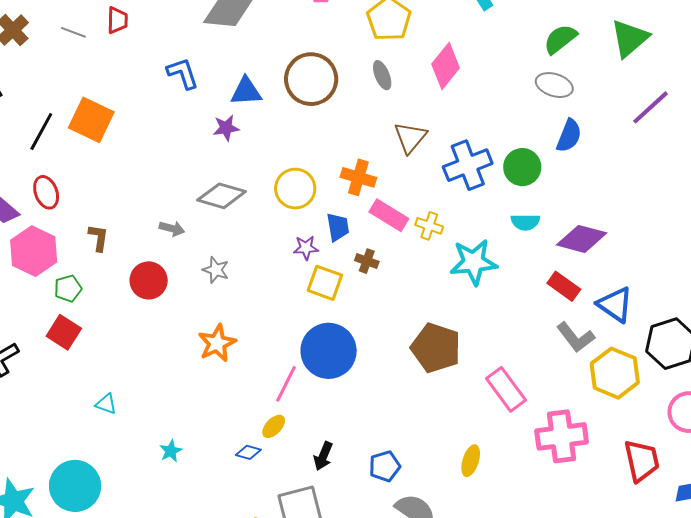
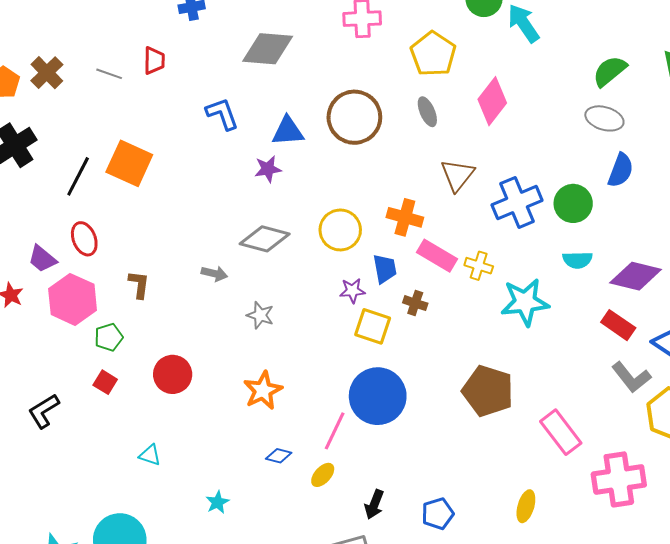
red circle: (149, 280) -> (173, 374), moved
red square: (64, 332) -> (105, 382), size x0.7
blue diamond: (248, 452) -> (279, 456), moved

